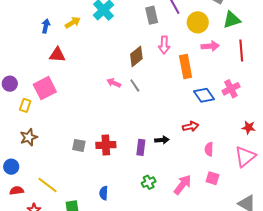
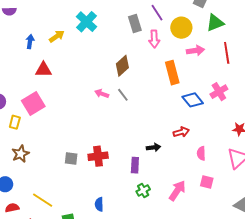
pink arrow: (164, 45) -> (154, 39), moved
purple rectangle: (141, 147) -> (135, 165), moved

